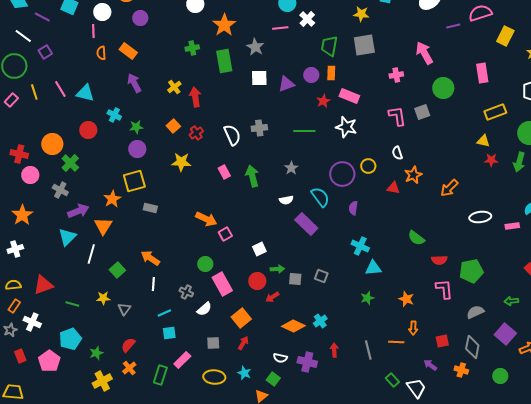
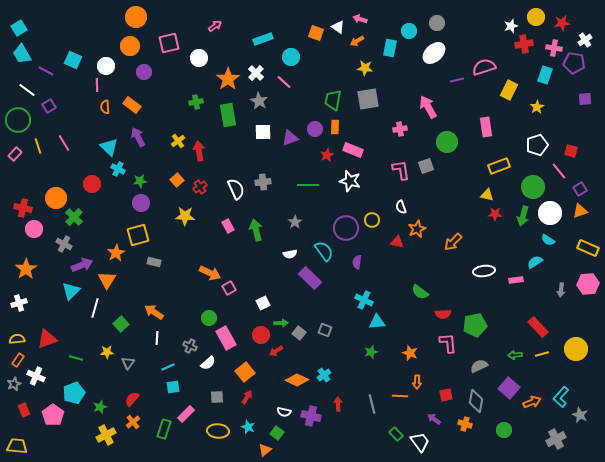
white cross: (307, 19) -> (256, 73), moved
pink line: (280, 28) -> (284, 82), turned 49
cyan triangle: (85, 93) -> (109, 147), moved, turned 30
gray square: (295, 279) -> (299, 333), turned 32

